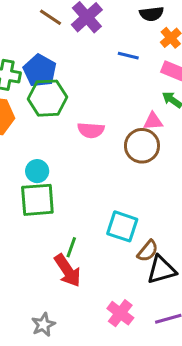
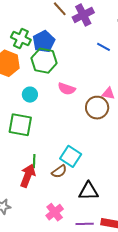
cyan circle: (37, 171) -> (30, 95), moved
green line: (71, 247) -> (34, 161), turned -32
brown semicircle: (148, 251) -> (59, 171), moved
red arrow: (68, 271) -> (28, 176), turned -140

